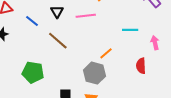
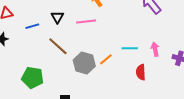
blue line: (32, 21) -> (32, 26), turned -56
cyan line: (130, 30) -> (130, 48), moved
gray hexagon: (95, 73) -> (84, 63), moved

